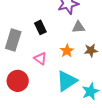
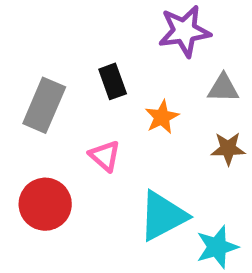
gray triangle: (78, 27) -> (223, 88), moved
orange star: (67, 51) -> (162, 117), moved

